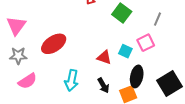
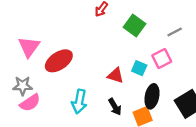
gray line: (157, 19) -> (175, 32), turned 40
pink triangle: (16, 26) -> (29, 47), moved
gray star: (18, 56) -> (23, 86), moved

